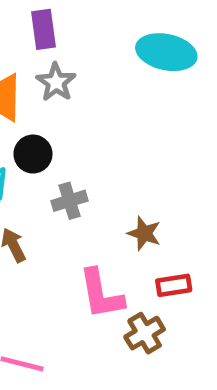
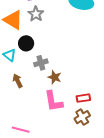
brown star: (144, 233) -> (55, 77), moved
brown cross: (145, 333) -> (82, 117), moved

